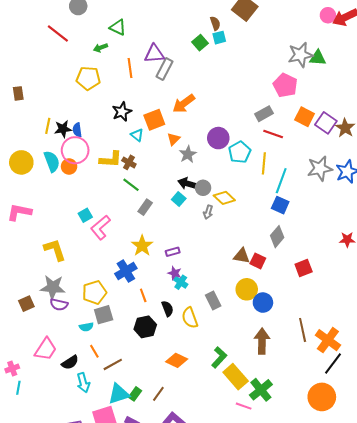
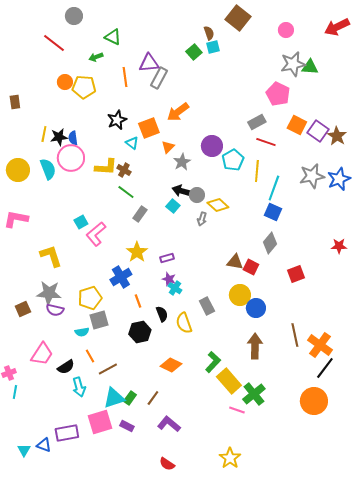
pink circle: (328, 15) -> (286, 30), moved
orange circle: (69, 166) -> (65, 82), moved

